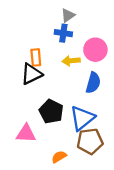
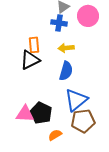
pink circle: (95, 50) -> (88, 16), moved
blue semicircle: (93, 83) -> (66, 71), moved
black pentagon: (51, 111) -> (41, 113), moved

